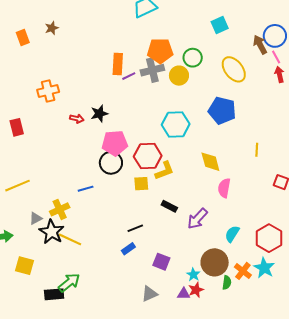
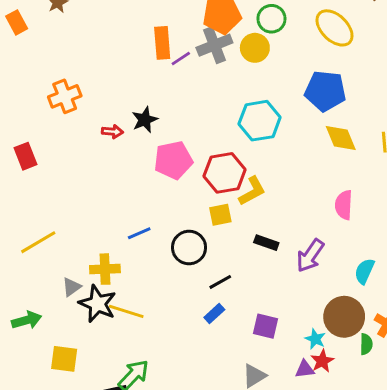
yellow diamond: (210, 162) -> (341, 138), moved
black circle: (111, 163) -> (189, 248), moved
yellow cross: (60, 209) -> (105, 269), turned 30

